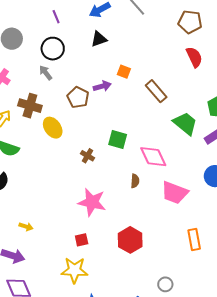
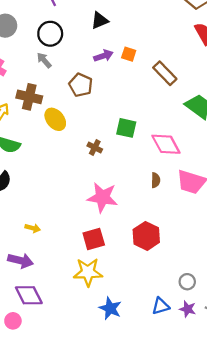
purple arrow: (102, 86) -> (103, 56), moved
brown semicircle: (135, 181) -> (156, 180), moved
red square: (82, 240) -> (94, 239), size x1.5

